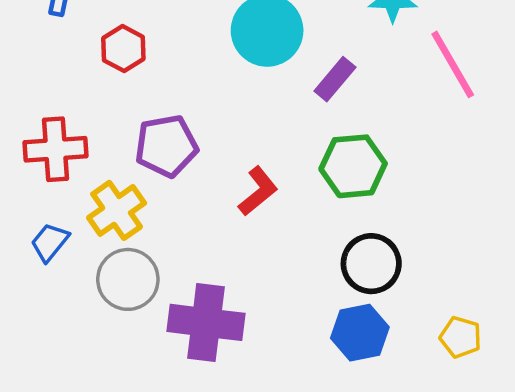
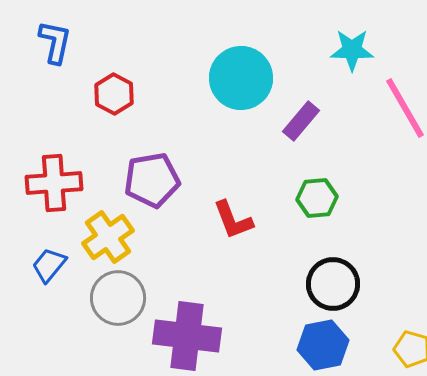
green hexagon: (353, 166) -> (317, 198), size x0.7
red L-shape: (258, 191) -> (233, 220), turned 108

